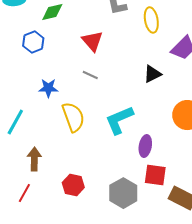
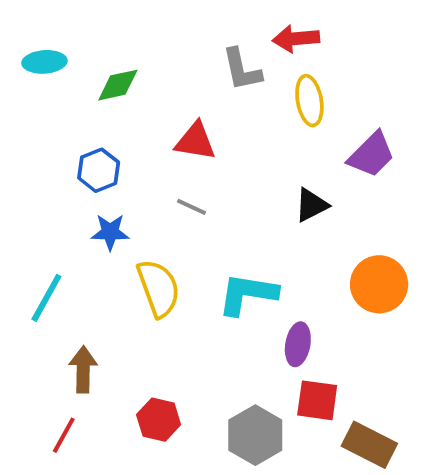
red triangle: (92, 41) -> (195, 141), turned -40
blue hexagon: (33, 42) -> (99, 170), moved
cyan L-shape: (119, 120) -> (248, 294), turned 32

